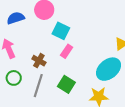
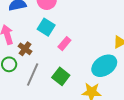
cyan square: (61, 31) -> (46, 27), moved
brown cross: (39, 61) -> (25, 49), moved

